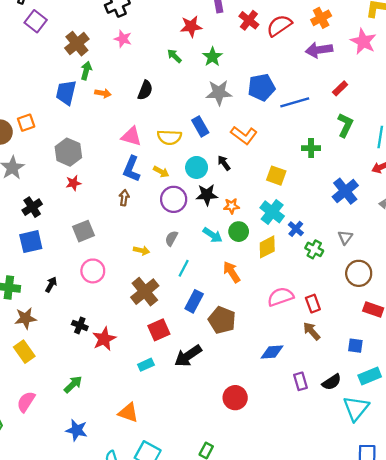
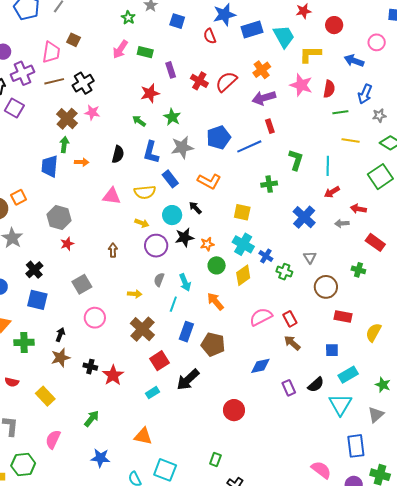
brown cross: (77, 44) -> (67, 119), moved
red rectangle: (340, 88) -> (270, 126), moved, turned -56
blue L-shape: (131, 169) -> (151, 152), moved
cyan arrow: (213, 235) -> (185, 282), moved, turned 42
blue square: (31, 242) -> (37, 300), turned 35
brown star: (26, 318) -> (61, 358), moved

